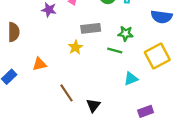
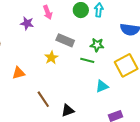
gray rectangle: (91, 28) -> (65, 40), turned 30
black triangle: (93, 105) -> (68, 110), turned 32

